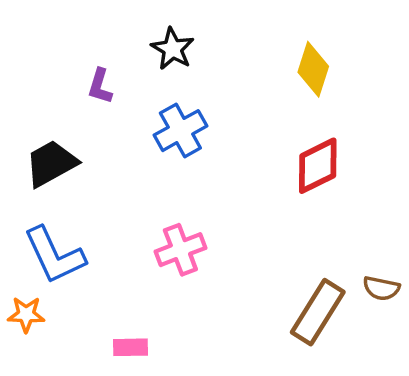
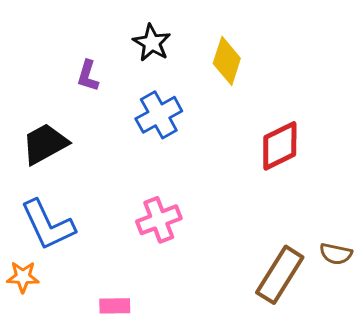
yellow diamond: (313, 69) -> (227, 61), moved

